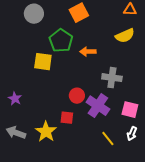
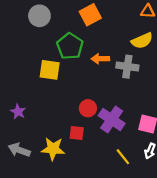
gray cross: (112, 78) -> (127, 67), moved
yellow star: (46, 132) -> (53, 149), turned -30

